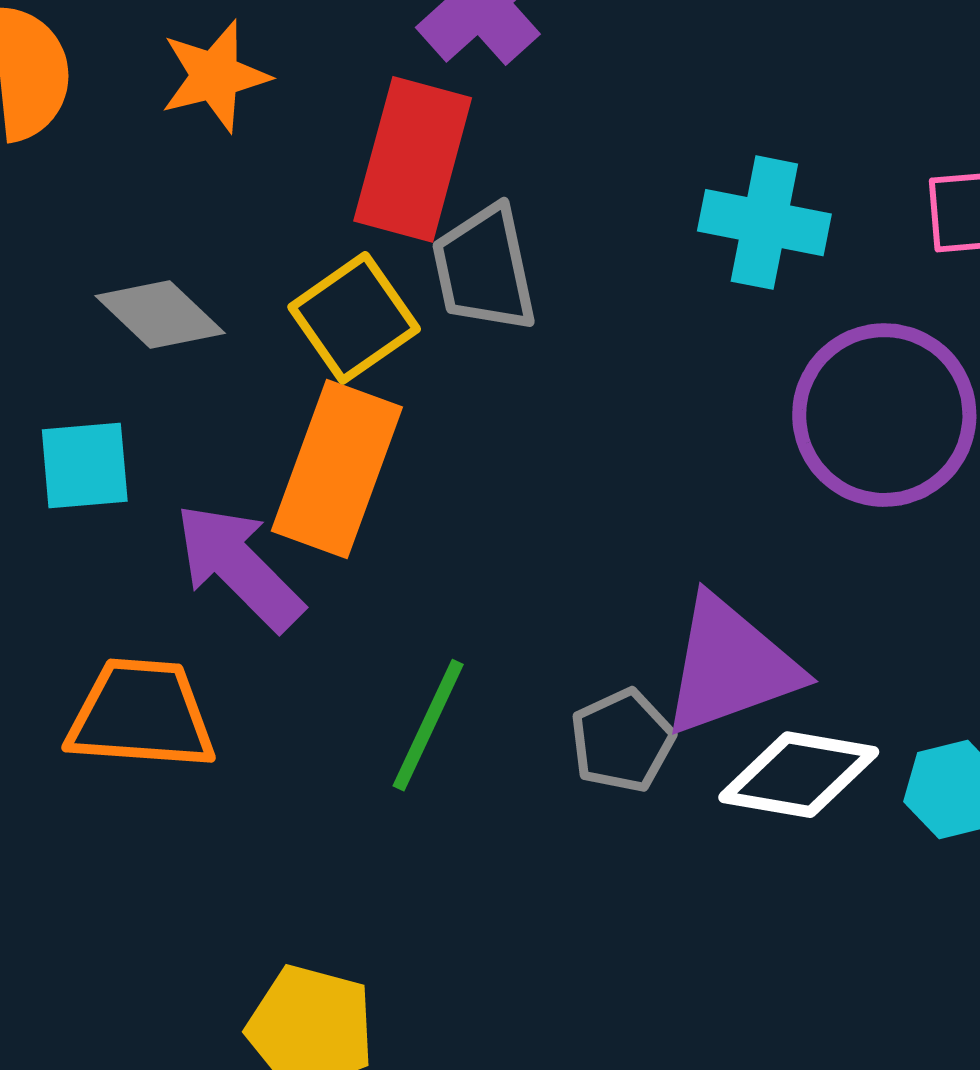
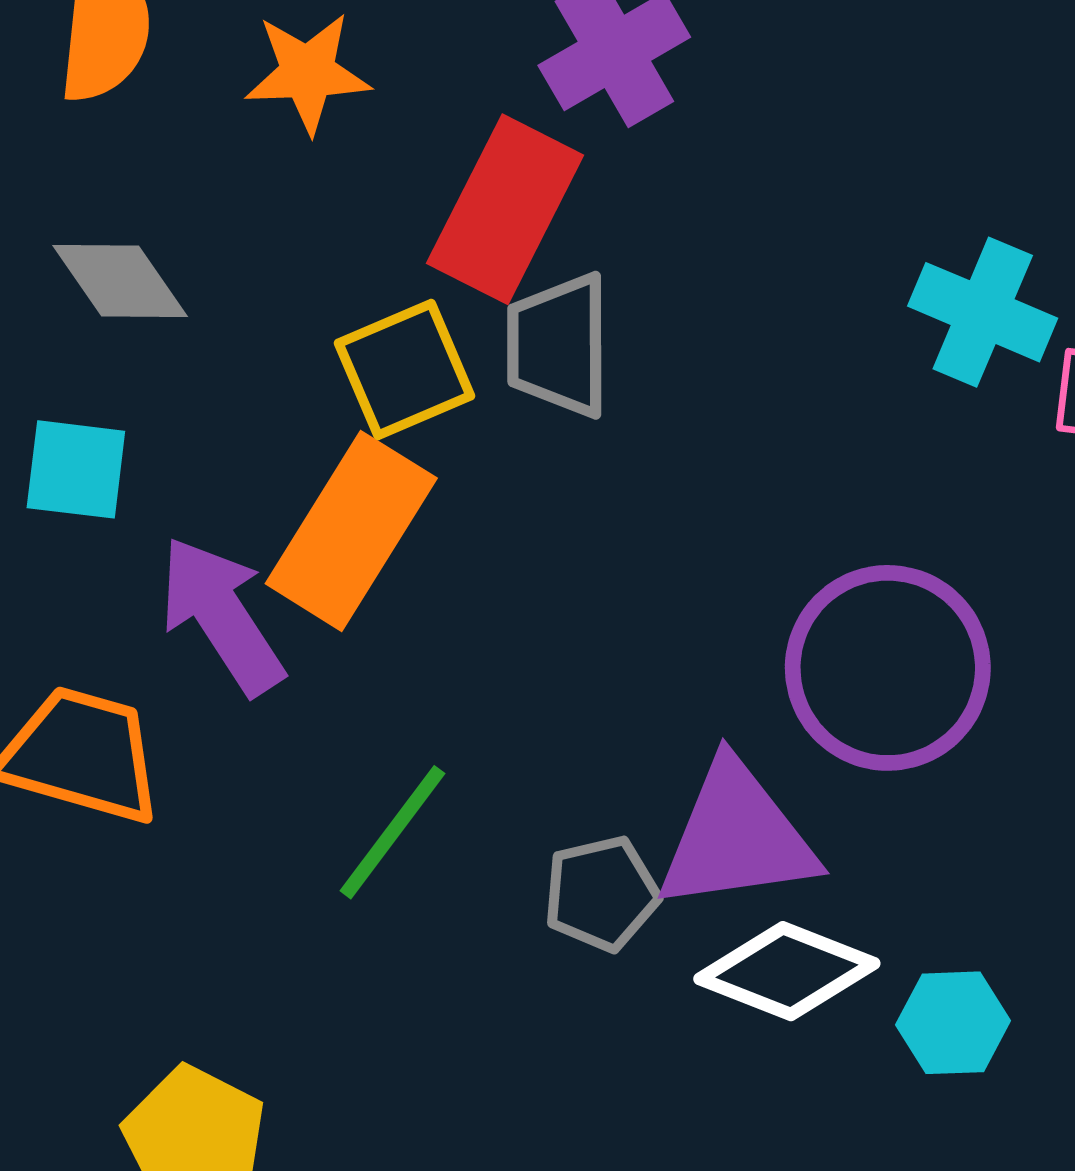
cyan cross: (764, 223) -> (983, 312), moved
gray diamond: (160, 315) -> (120, 281), moved
purple circle: (884, 415) -> (888, 668), moved

